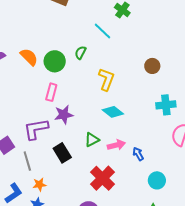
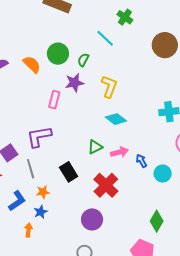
green circle: (55, 61) -> (58, 54), moved
brown circle: (152, 66) -> (165, 45), moved, size x1.6
purple star: (64, 115) -> (74, 83), moved
black rectangle: (62, 153) -> (69, 172), moved
cyan circle: (157, 180) -> (163, 174), moved

